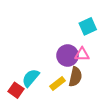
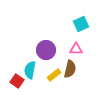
purple circle: (68, 55) -> (46, 50), moved
cyan semicircle: (31, 78) -> (30, 70), turned -30

